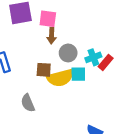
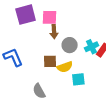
cyan square: (78, 74) -> (78, 79), moved
yellow semicircle: (60, 78) -> (65, 67), size x0.7

